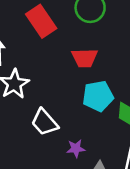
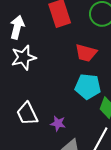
white trapezoid: (45, 122) -> (27, 114), moved

